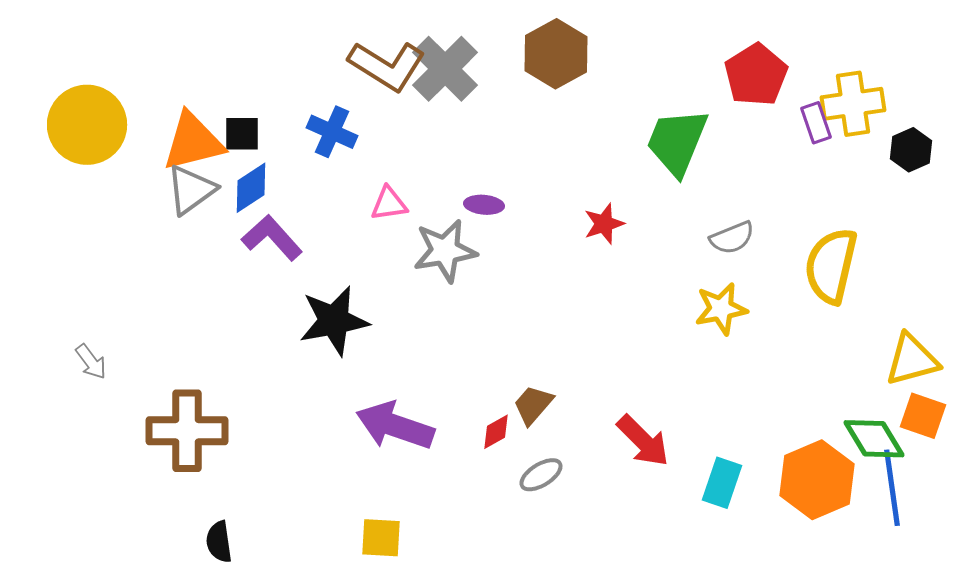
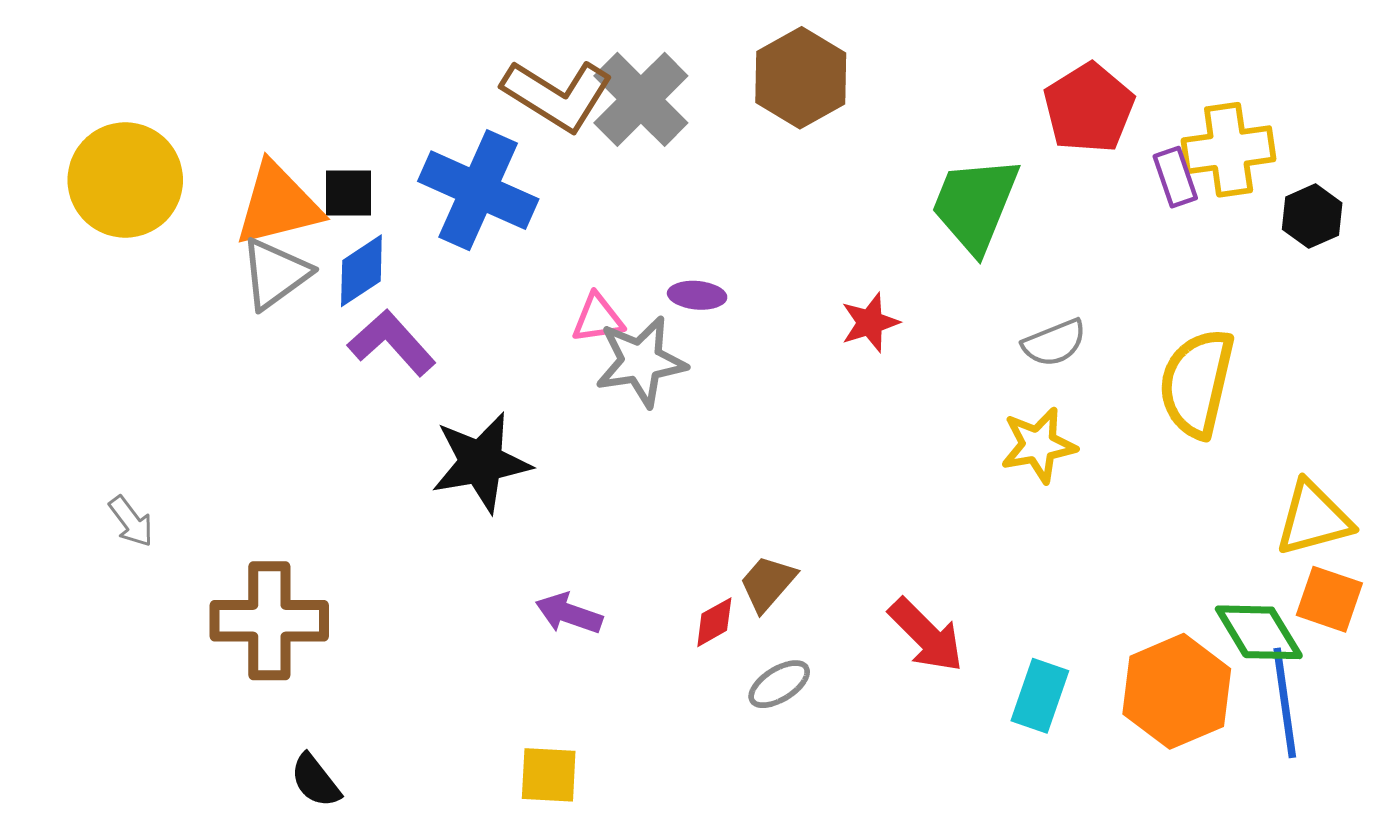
blue cross: (332, 132) -> (478, 190), size x1.6
pink triangle: (389, 204) -> (598, 318), moved
purple arrow: (395, 426) -> (569, 614), size x0.6
black semicircle: (219, 542) -> (315, 781), turned -30

